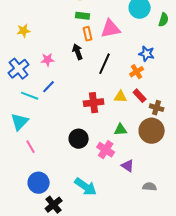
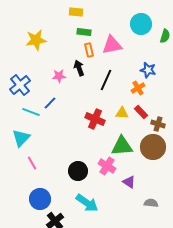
yellow star: (24, 31) -> (36, 40), moved, size x1.5
pink star: (48, 60) -> (59, 76), moved
red cross: (94, 103) -> (95, 119), turned 30
green triangle: (121, 130) -> (122, 146), size x1.6
black circle: (79, 139) -> (78, 171), moved

